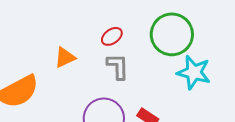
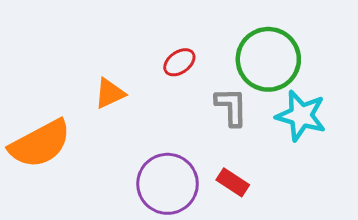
gray L-shape: (118, 66) -> (231, 107), moved

